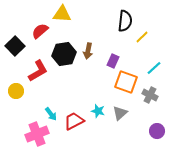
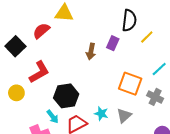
black hexagon: (64, 54) -> (66, 96), moved
purple rectangle: (113, 61) -> (113, 43), moved

